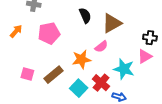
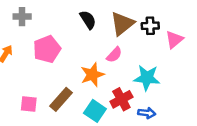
black cross: (150, 38) -> (150, 26), moved
pink triangle: (145, 56) -> (174, 40), moved
red cross: (101, 83) -> (121, 99), turned 30

